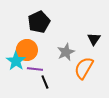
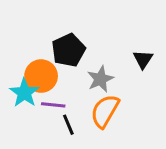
black pentagon: (39, 22) -> (68, 50), moved
orange semicircle: (84, 68) -> (105, 111), moved

